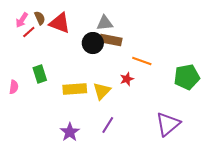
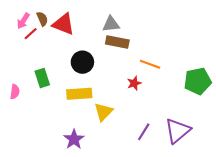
black circle: (93, 43) -> (82, 62), moved
yellow triangle: (102, 91) -> (104, 112), moved
purple line: (108, 125) -> (144, 132), moved

